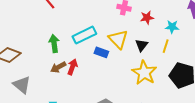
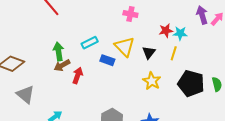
red star: (147, 18) -> (166, 31), moved
cyan rectangle: (84, 35) -> (90, 43), size x0.7
brown arrow: (58, 67) -> (62, 65), moved
yellow star: (144, 73) -> (152, 81), size x0.7

